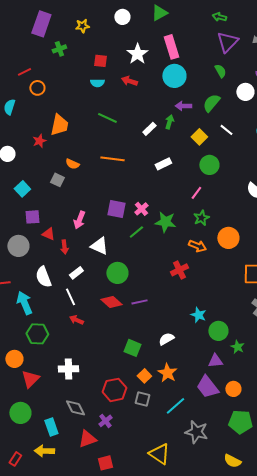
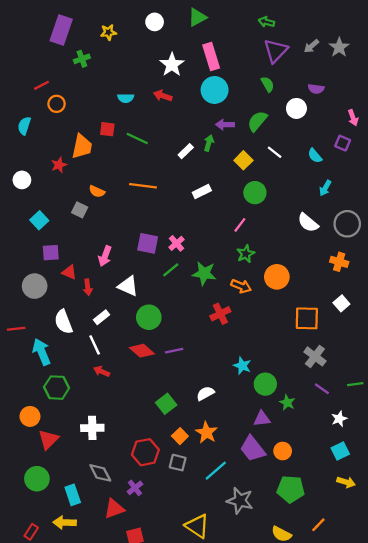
red square: (100, 61) -> (107, 129), moved
green star: (165, 222) -> (204, 273), moved
green square: (132, 348) -> (166, 404), turned 30

